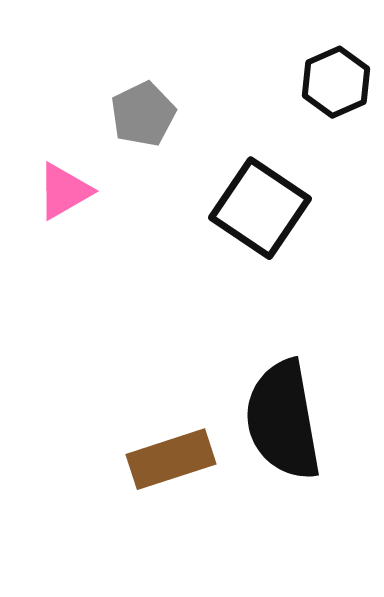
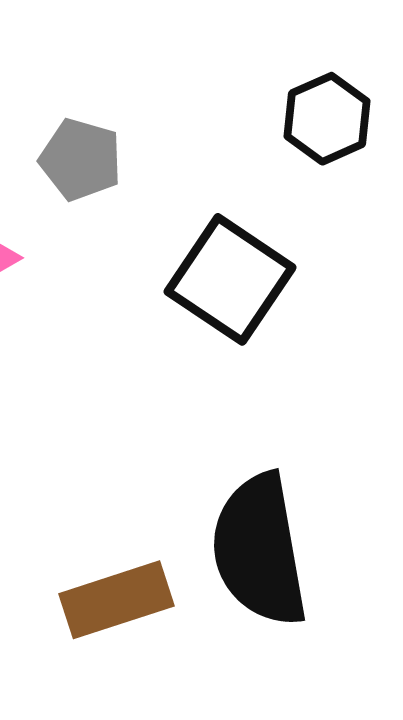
gray pentagon: (143, 114) -> (81, 160), turned -30

